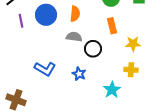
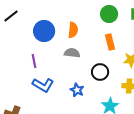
purple line: (21, 21) -> (34, 61), moved
black circle: (93, 49) -> (100, 72), moved

